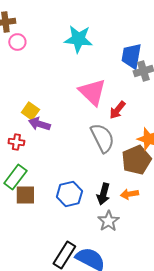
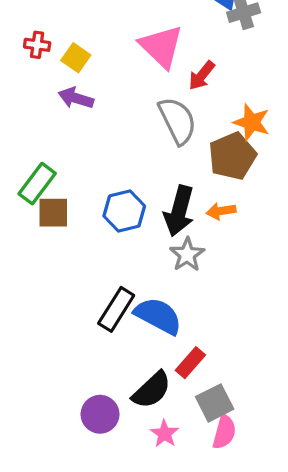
yellow square: (30, 111) -> (76, 58), moved
red cross: (16, 142) -> (37, 45), moved
black arrow: (103, 194) -> (179, 211), size x1.4

